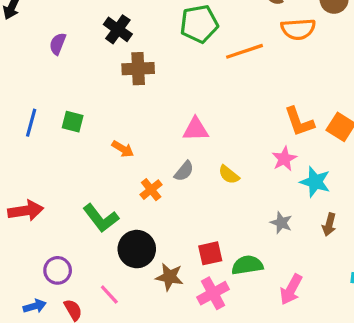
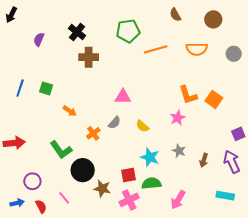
orange semicircle: (298, 29) -> (197, 49), moved
orange arrow: (123, 149) -> (70, 111), moved
cyan star: (315, 182) -> (150, 157), moved
gray star: (281, 223) -> (179, 151), moved

